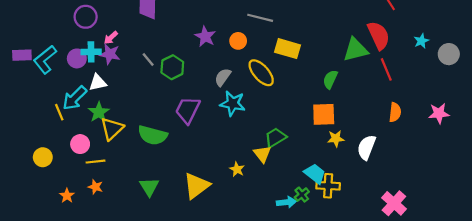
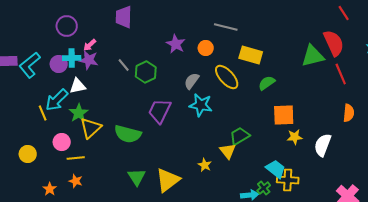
green semicircle: (330, 79) -> (267, 83), moved, turned 30
green triangle: (149, 187) -> (137, 177), moved

